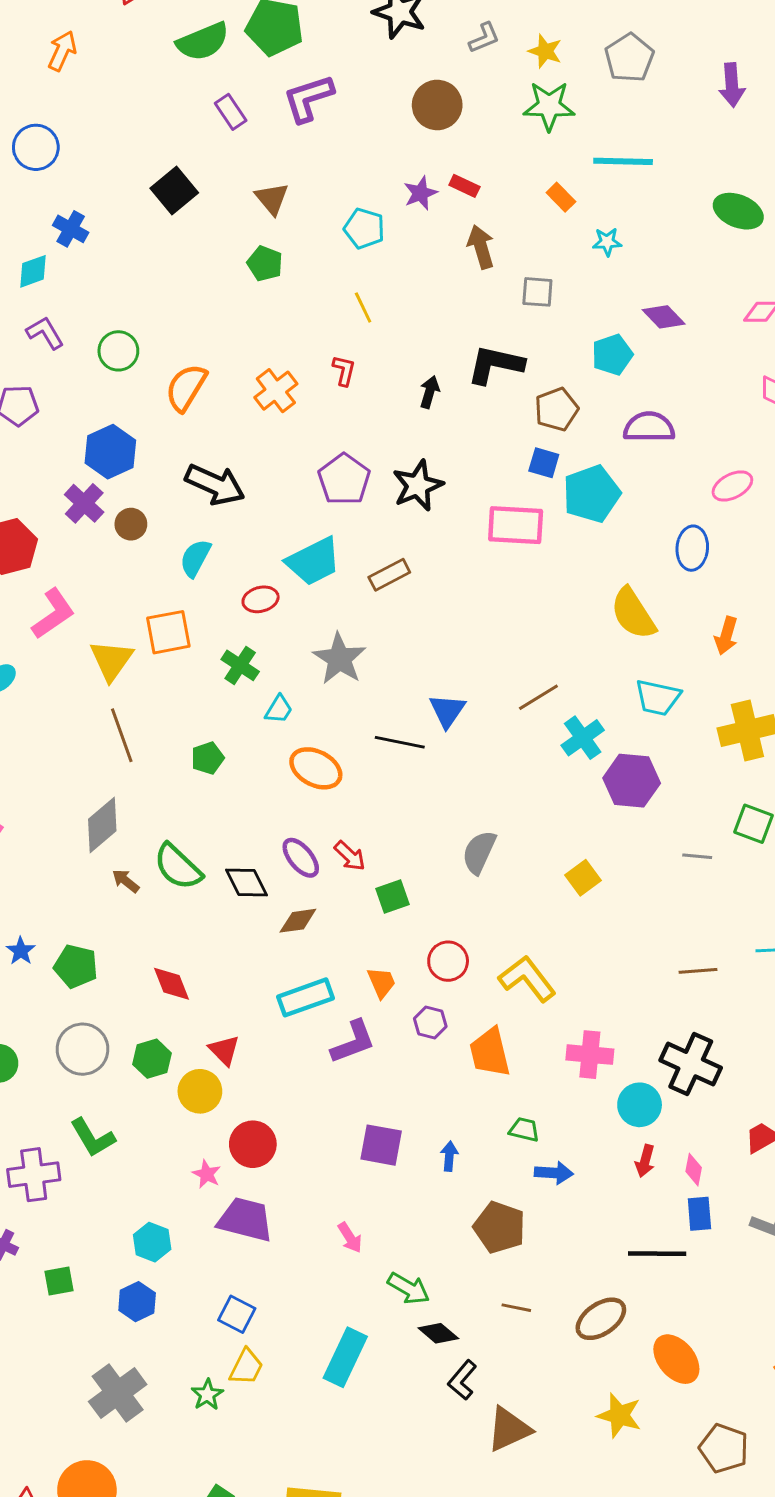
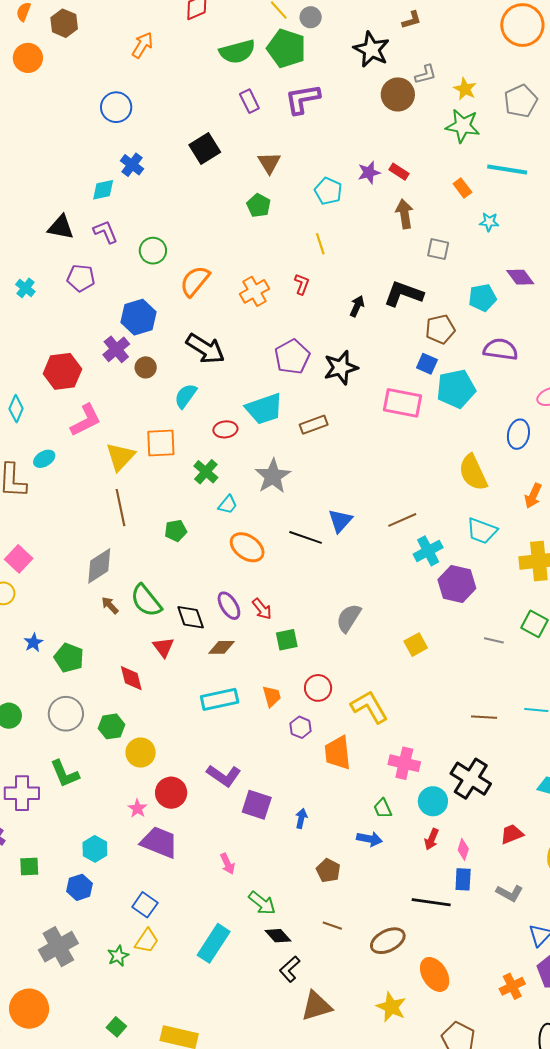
brown circle: (437, 105) -> (398, 94), moved
purple L-shape: (353, 1042) -> (224, 776), moved, turned 48
red triangle: (224, 1050) -> (163, 647), moved
green trapezoid: (524, 1130) -> (383, 808), moved, turned -135
brown pentagon: (499, 1227) -> (328, 870), size x0.7

